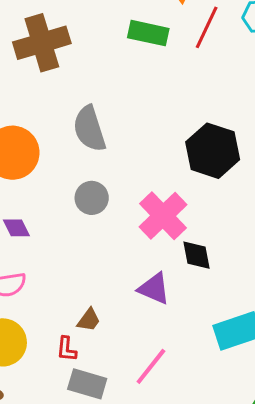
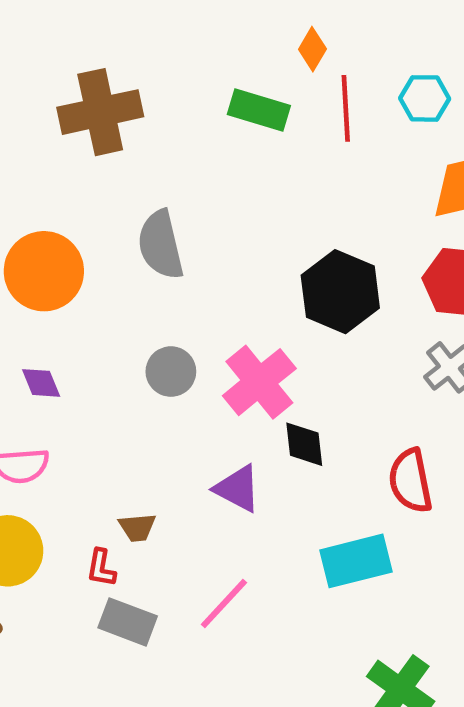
red line: (207, 27) -> (346, 108), turned -33
gray circle: (92, 198) -> (171, 372), moved
brown trapezoid: (89, 320) -> (137, 527), turned 44

